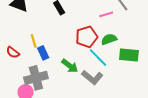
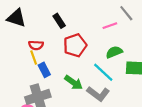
red pentagon: (87, 37) -> (75, 45), moved
red semicircle: (13, 52) -> (36, 45), moved, turned -32

